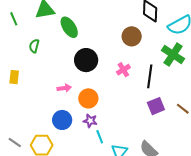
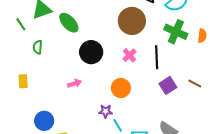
green line: (14, 19) -> (21, 24), moved
brown circle: (132, 36) -> (132, 21), size x1.4
orange circle: (88, 98) -> (121, 88), moved
blue circle: (62, 120) -> (44, 121), moved

